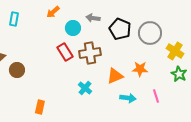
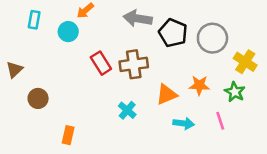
gray arrow: (93, 18) -> (138, 18), size x1.5
cyan circle: (73, 28) -> (68, 32), moved
brown circle: (17, 70) -> (38, 98), moved
green star: (179, 74) -> (235, 92), moved

